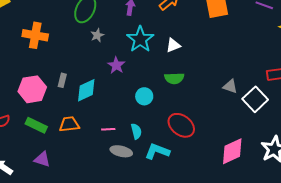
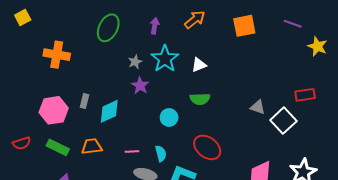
gray star: (97, 35) -> (135, 62), moved

